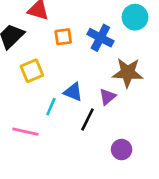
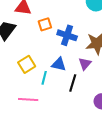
blue cross: (100, 38) -> (67, 35), moved
yellow square: (32, 71) -> (27, 64), moved

